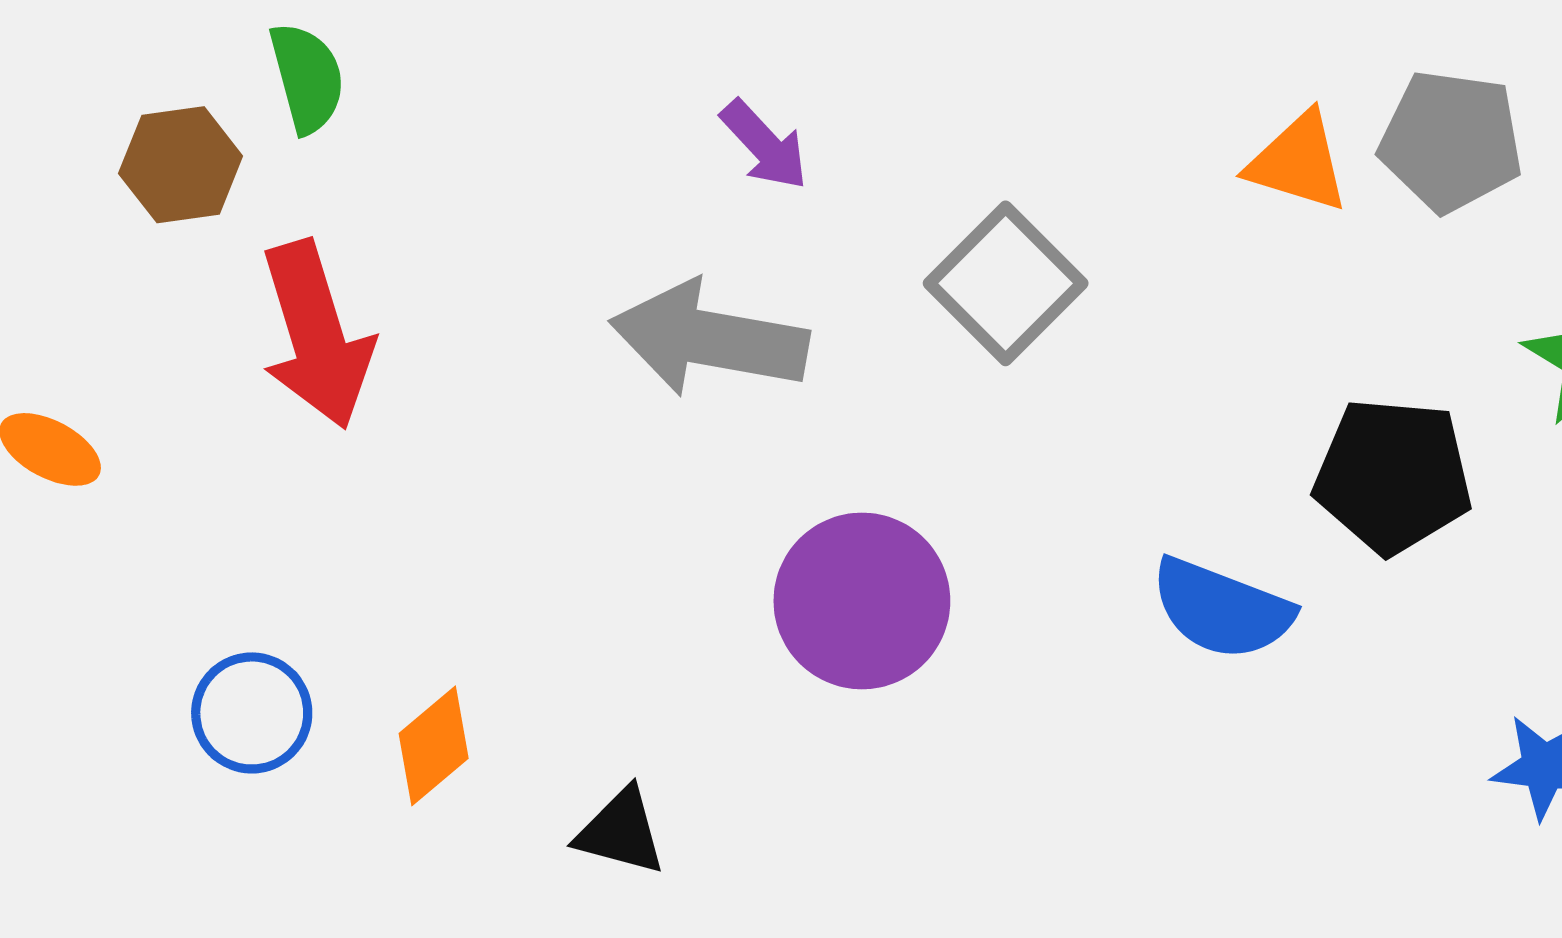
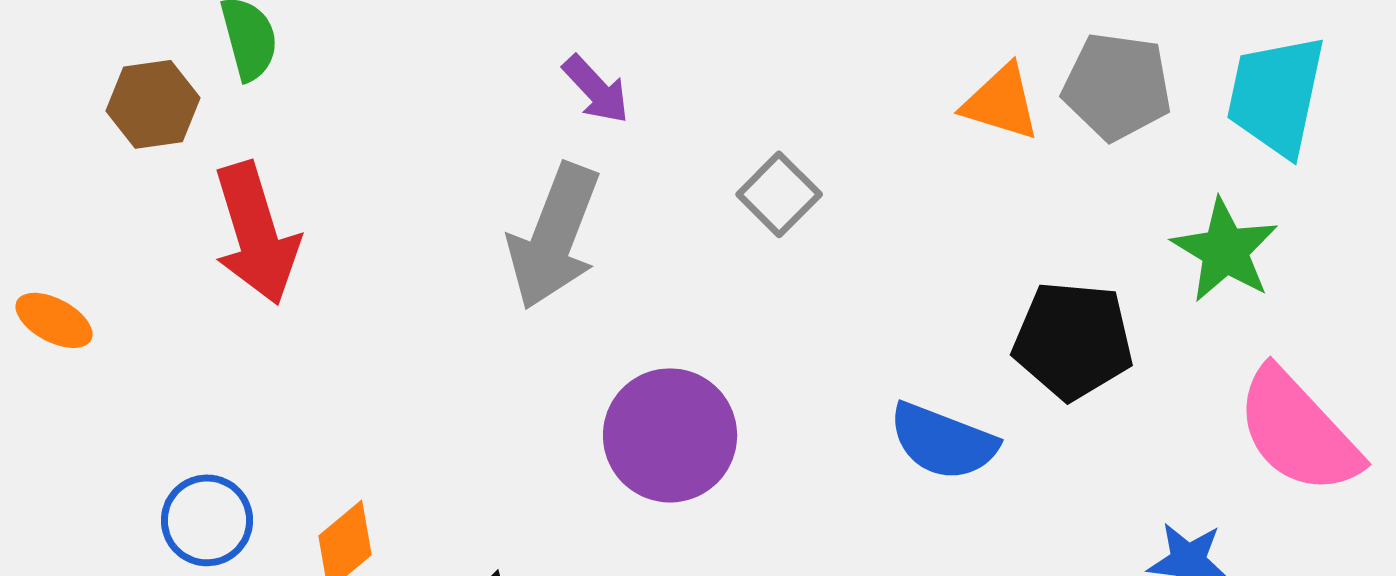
gray square: (1006, 283) -> (779, 194), size x0.7
gray arrow: (709, 339) -> (554, 236), turned -79

